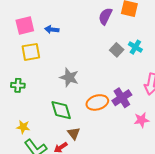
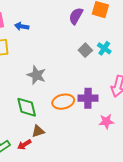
purple cross: (122, 98) -> (88, 98), turned 30
brown triangle: (74, 133) -> (38, 131), turned 48

